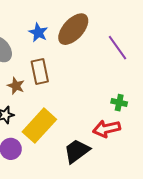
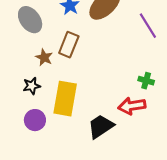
brown rectangle: (40, 72) -> (69, 45), turned 30
yellow rectangle: (39, 126) -> (65, 99), turned -36

